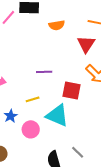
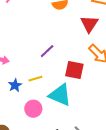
purple line: (44, 72) -> (47, 51), turned -42
blue star: (11, 116) -> (15, 85), moved

